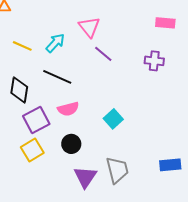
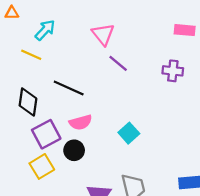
cyan arrow: (55, 43) -> (45, 30), moved
black circle: (71, 144) -> (74, 150), moved

